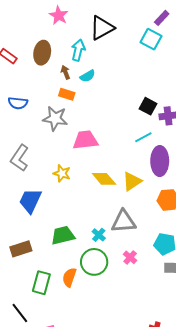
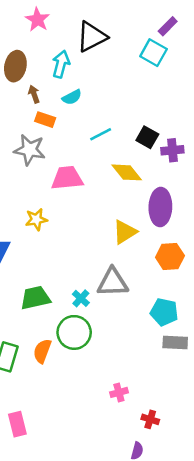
brown arrow: (65, 72) -> (34, 94), moved
cyan line: (143, 137) -> (101, 134), moved
yellow star: (62, 173) -> (36, 219), turned -30
yellow diamond: (104, 179) -> (127, 172), moved
pink cross: (130, 257) -> (119, 392), moved, turned 32

